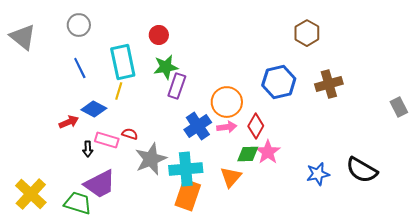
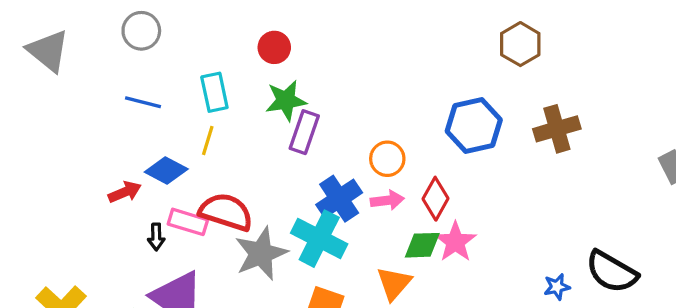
cyan rectangle: (123, 62) -> (214, 92), size x0.7
blue line: (80, 68) -> (143, 102), turned -50
orange circle: (227, 102) -> (387, 159), size x0.7
red semicircle: (130, 134) -> (226, 212), size x2.0
cyan cross: (186, 169) -> (319, 239), moved, turned 32
blue star: (318, 174) -> (557, 287), moved, size x0.7

